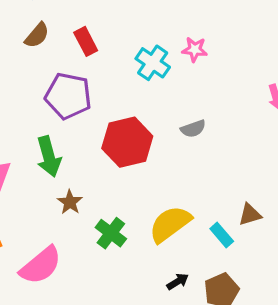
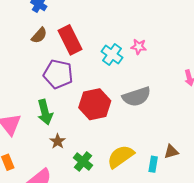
red rectangle: (86, 41) -> (70, 40), size x1.6
gray semicircle: (193, 129) -> (137, 97), size x1.8
cyan rectangle: (222, 235) -> (153, 164), turned 49

